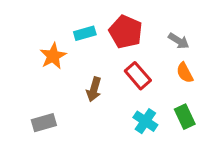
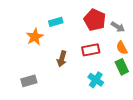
red pentagon: (126, 32) -> (95, 20), moved
red rectangle: (138, 76) -> (91, 50), turned -60
green rectangle: (185, 117) -> (122, 67), moved

